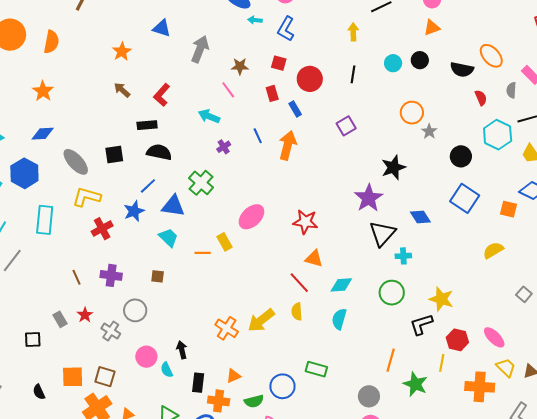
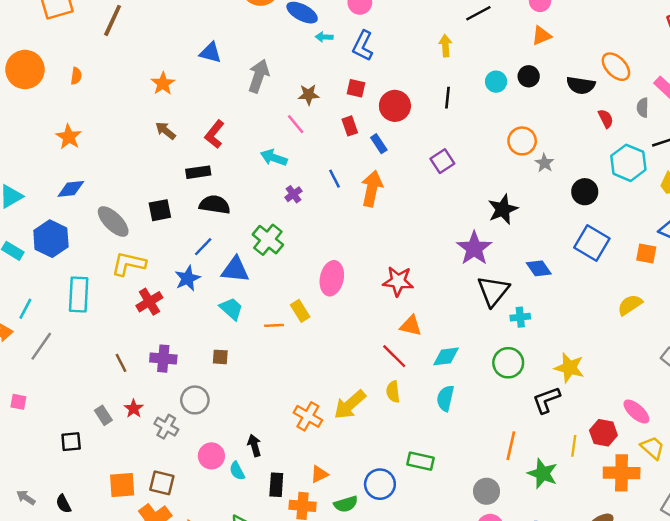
orange semicircle: (51, 42) -> (76, 76), size x0.6
pink ellipse: (251, 217) -> (332, 278), turned -32
red hexagon: (457, 340) -> (603, 433), moved
black semicircle: (39, 392) -> (64, 504), moved

